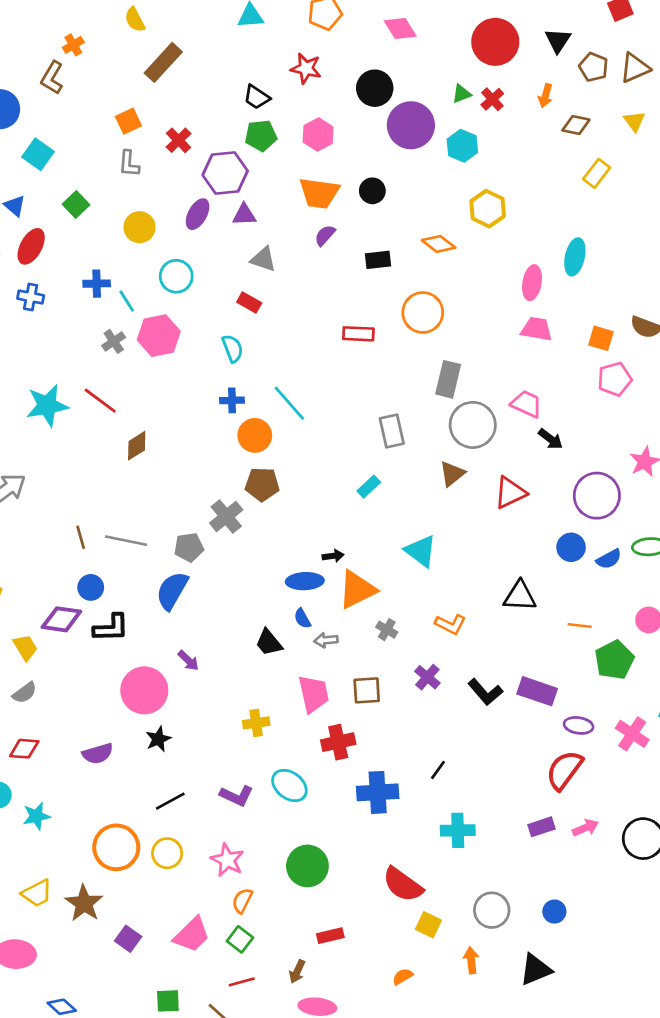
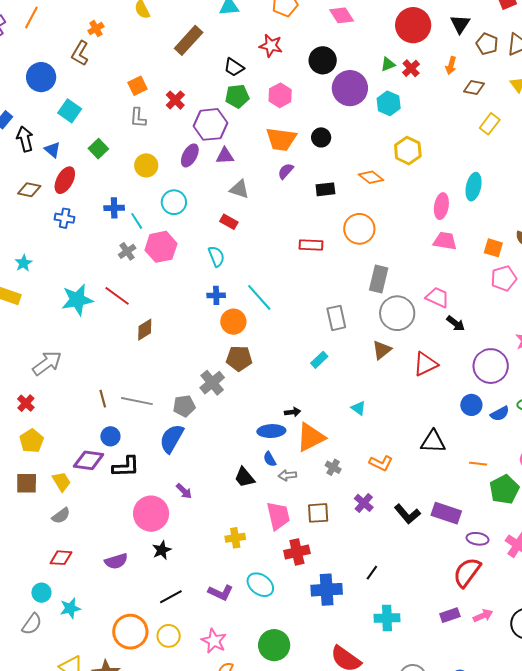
brown rectangle: (163, 62) -> (189, 40), moved
cyan triangle: (421, 551) -> (358, 408), size x0.6

